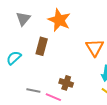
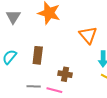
brown rectangle: (42, 46) -> (38, 55), moved

